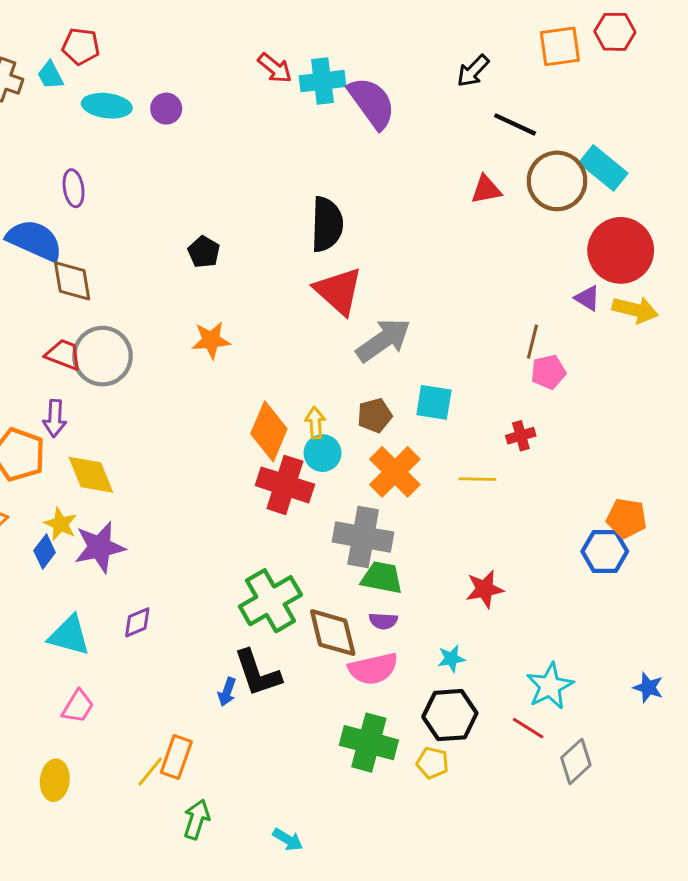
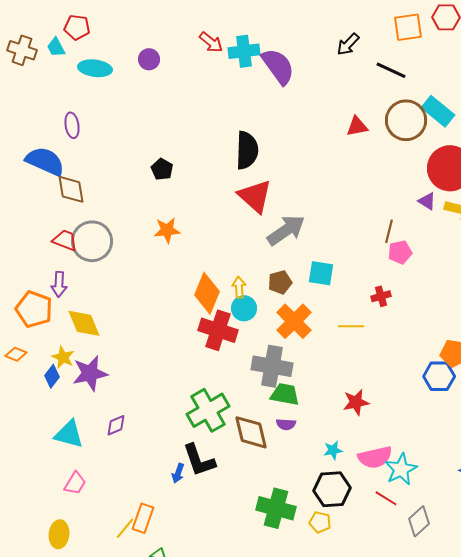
purple circle: (166, 109) -> (149, 59), moved
black line: (515, 124) -> (391, 70), moved
pink semicircle: (373, 669) -> (375, 457), moved

